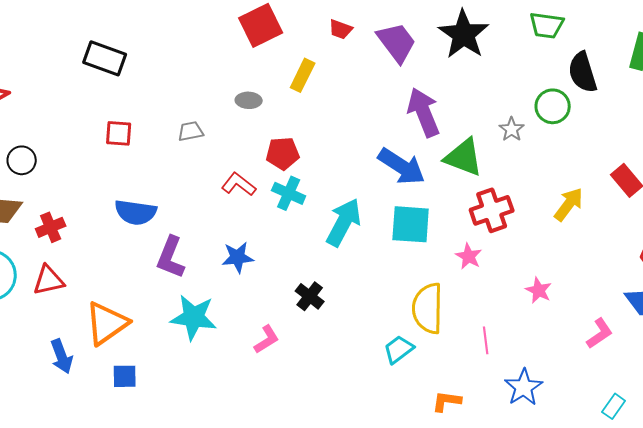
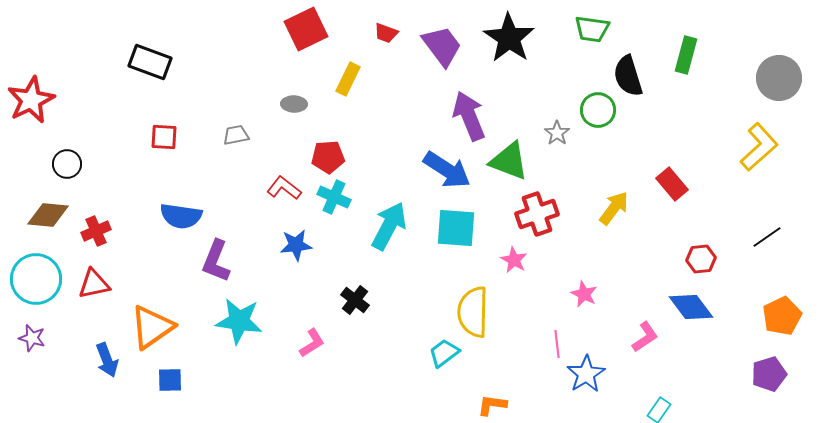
blue star: (238, 257) -> (296, 245), moved
pink line: (486, 340) -> (557, 344), moved
blue star: (524, 387) -> (586, 374), moved

